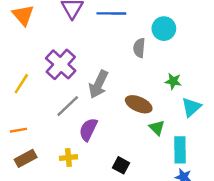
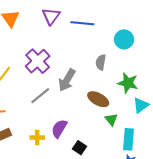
gray semicircle: (139, 48) -> (101, 62), moved
green star: (173, 81) -> (128, 83), size x1.5
purple semicircle: (88, 130) -> (59, 129), moved

